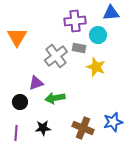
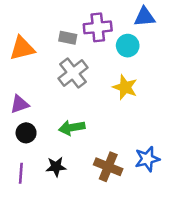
orange triangle: (17, 37) -> (22, 48), turned 45
gray rectangle: (79, 48) -> (68, 38), moved
purple triangle: (36, 83) -> (20, 104), moved

